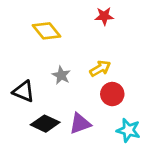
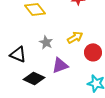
red circle: (112, 94) -> (93, 52), moved
purple triangle: (80, 124) -> (60, 65), moved

